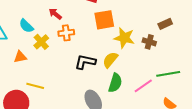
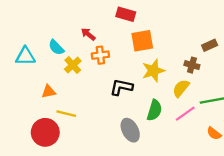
yellow star: (124, 38) -> (153, 71), moved, turned -30
orange triangle: (20, 57) -> (49, 92), moved
yellow semicircle: (110, 60) -> (181, 88), moved

